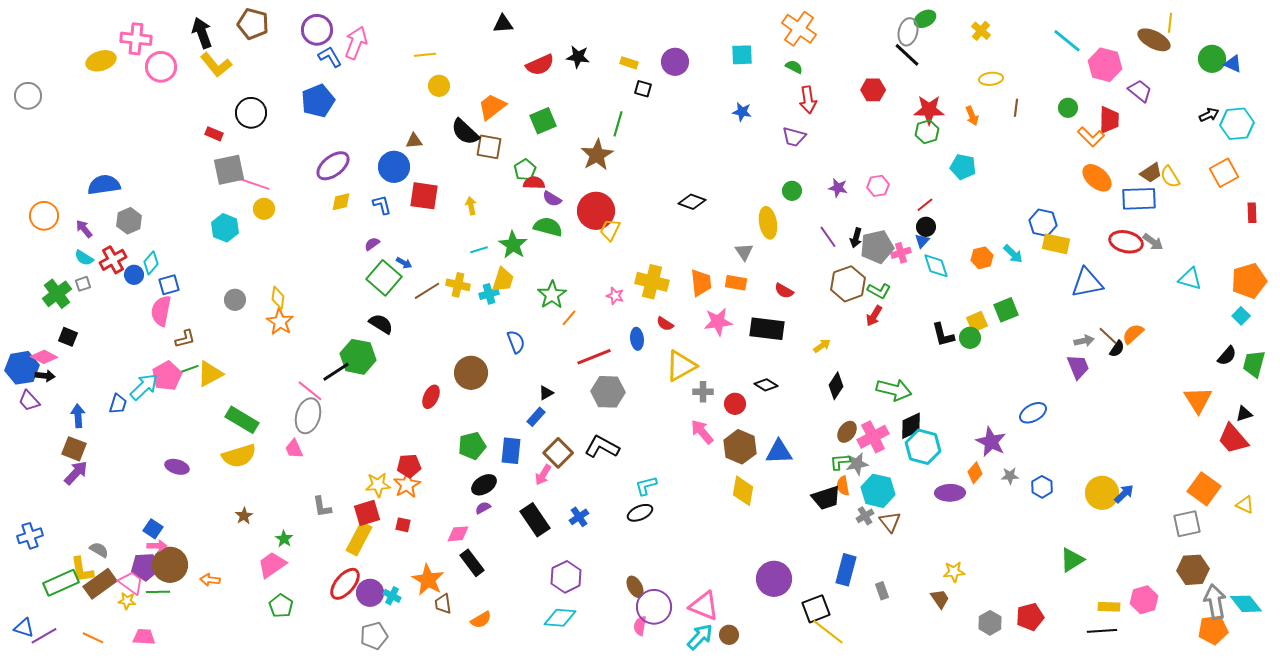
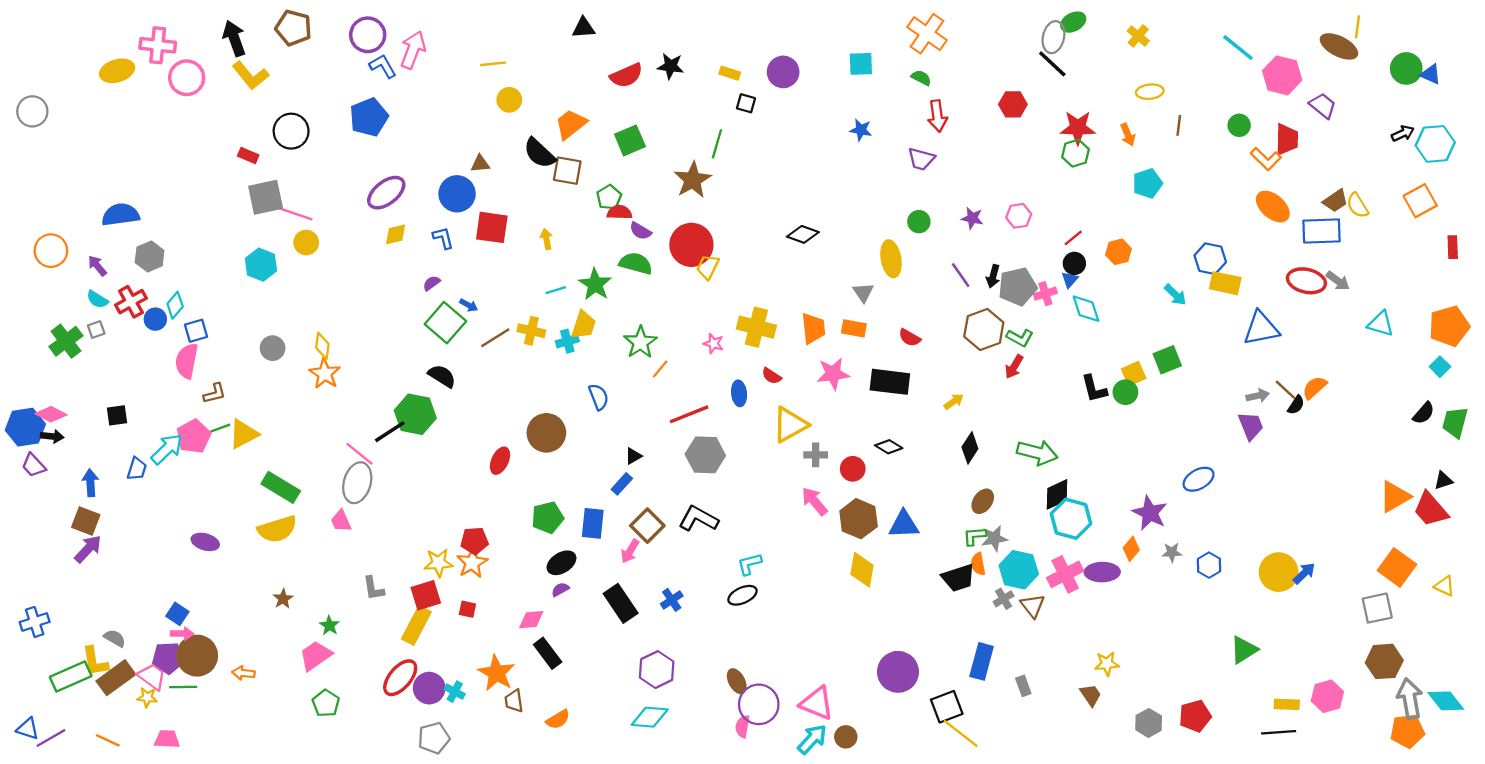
cyan pentagon: (963, 167) -> (1147, 183), moved, turned -30
orange hexagon: (982, 258) -> (1118, 252), moved
black square: (68, 337) -> (117, 415), moved, turned -30
orange triangle: (1198, 400) -> (1395, 497), moved, turned 32
pink cross: (873, 437) -> (1065, 574), moved

